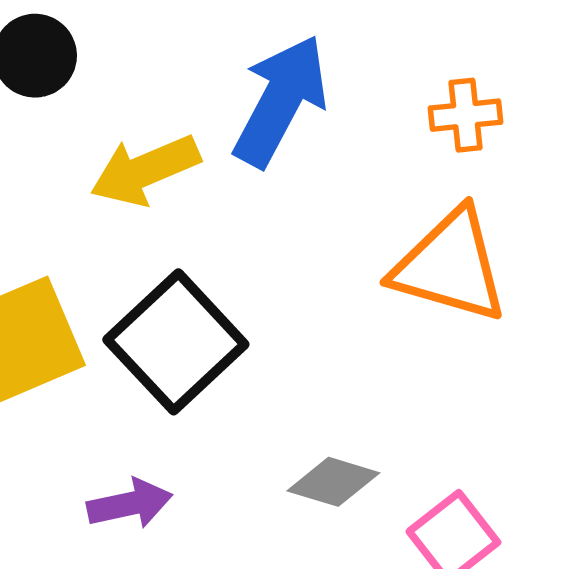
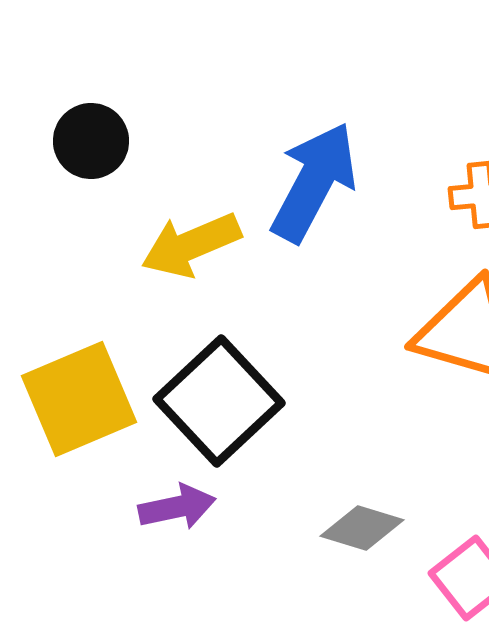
purple arrow: (130, 504) -> (177, 507), moved

